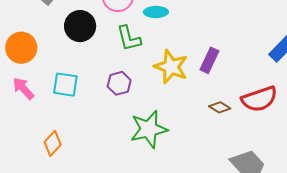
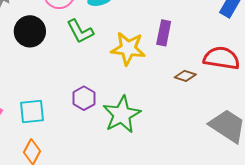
purple hexagon: (119, 83) -> (84, 98), moved
cyan square: (65, 85) -> (32, 112), moved
red semicircle: (259, 99) -> (222, 58), turned -138

